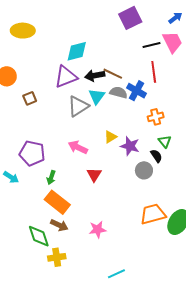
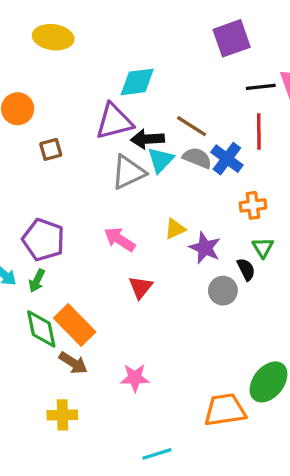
black arrow: (95, 75) -> (147, 139), moved
green arrow: (51, 177) -> (37, 281), moved
orange trapezoid: (153, 214) -> (225, 410), moved
green diamond: (39, 236) -> (41, 329), moved

